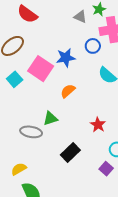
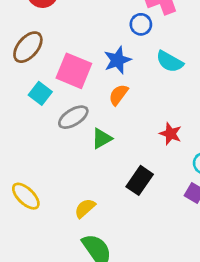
blue star: (66, 58) -> (117, 60), moved
gray ellipse: (31, 132) -> (73, 117), moved, turned -30
yellow semicircle: (19, 169) -> (85, 208), moved

